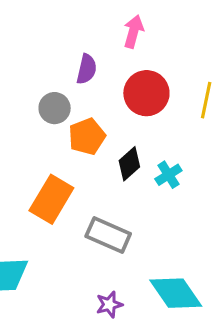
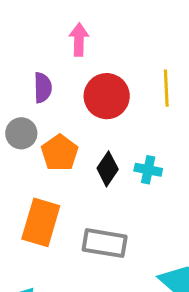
cyan cross: (168, 175) -> (148, 170), turned -32

